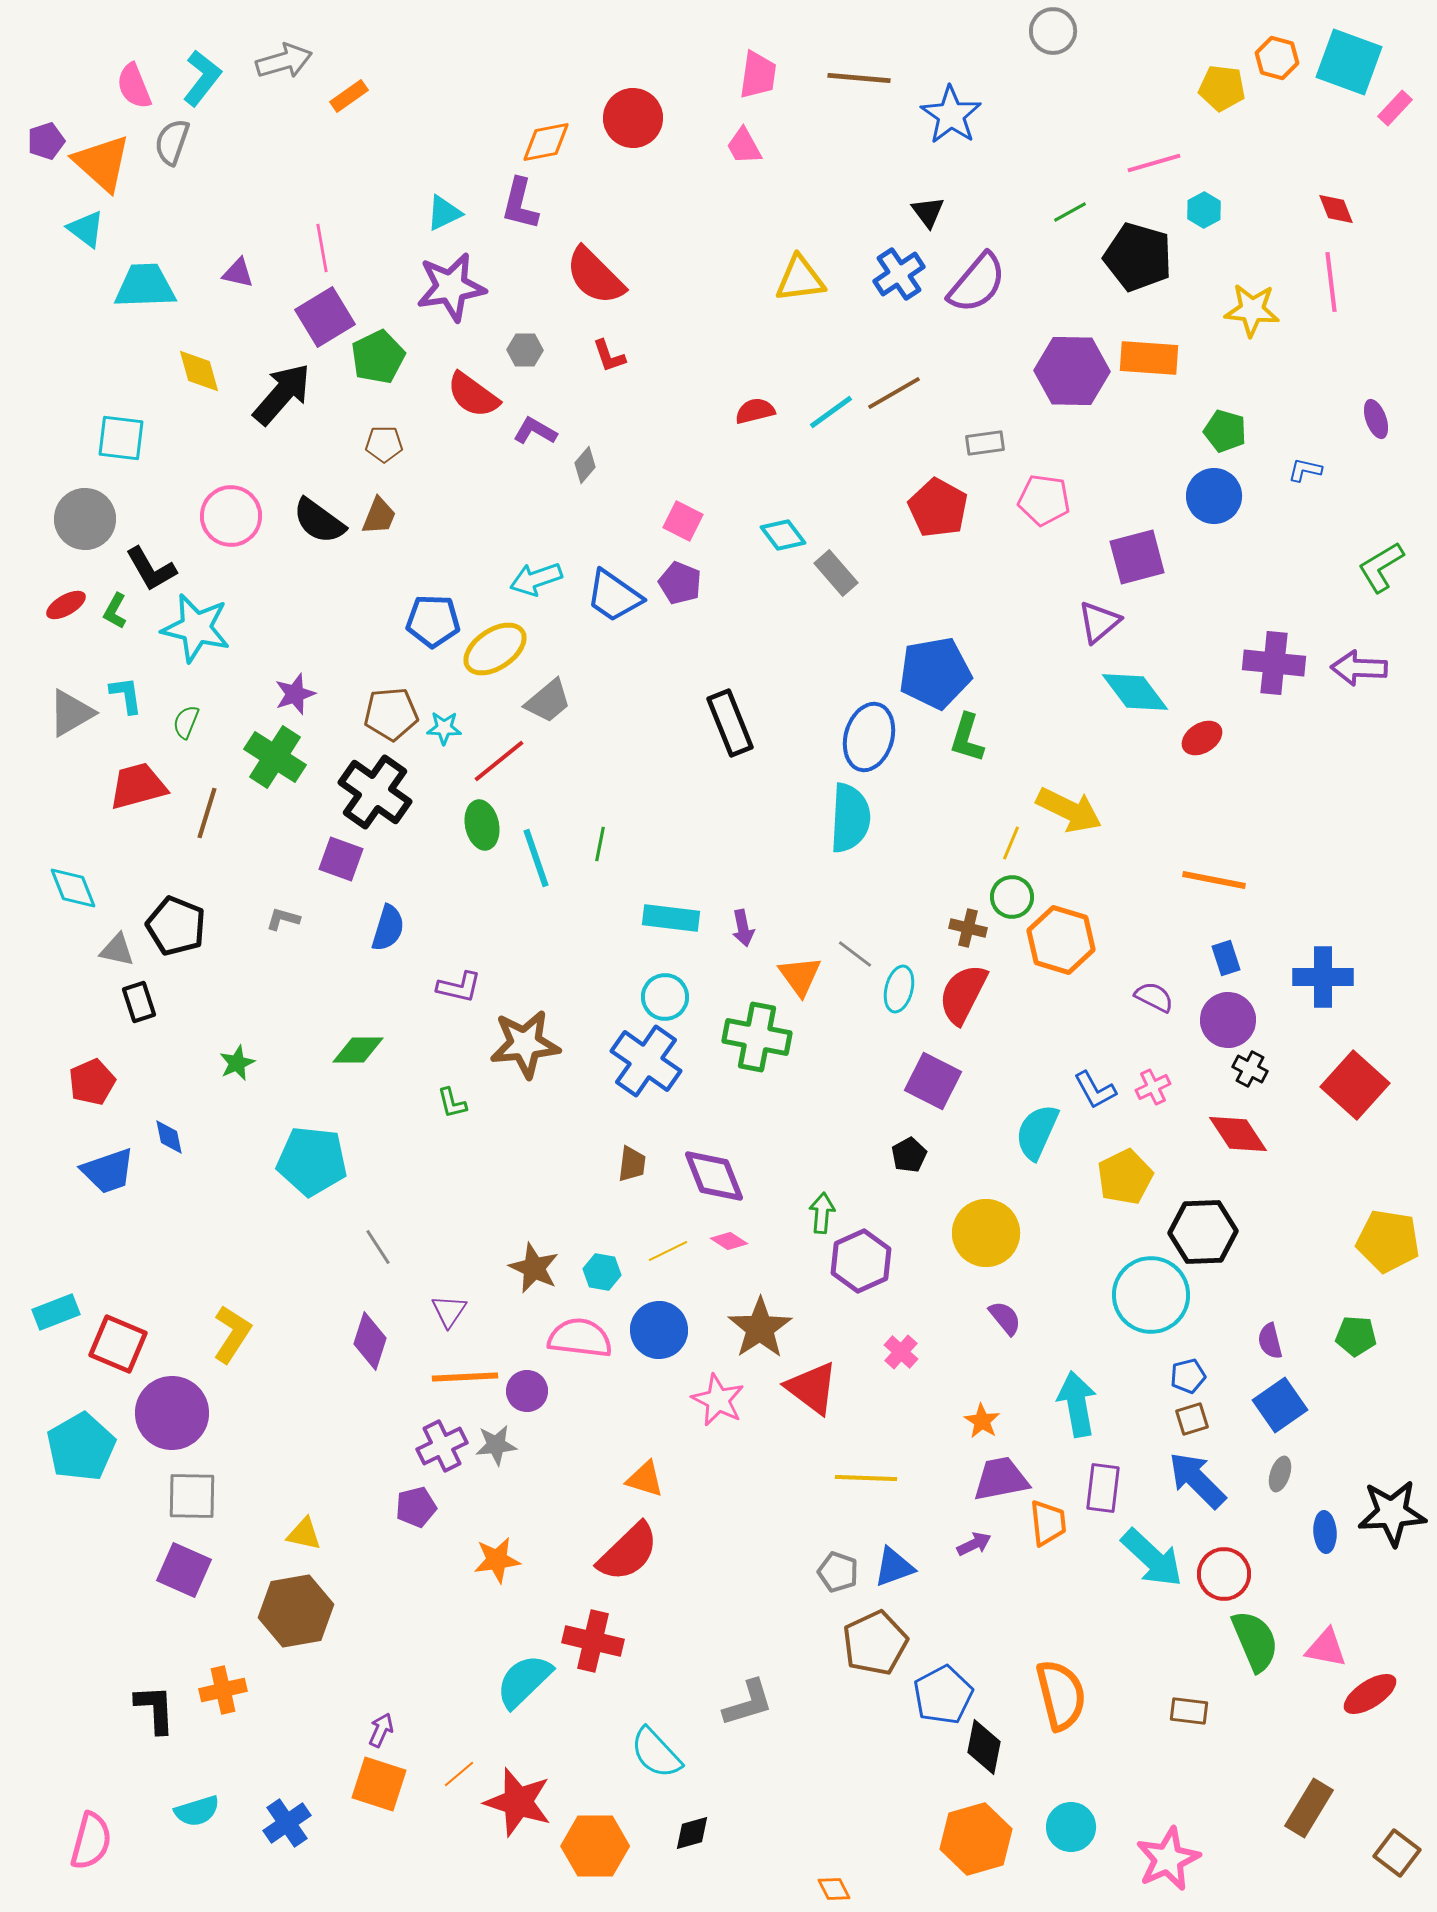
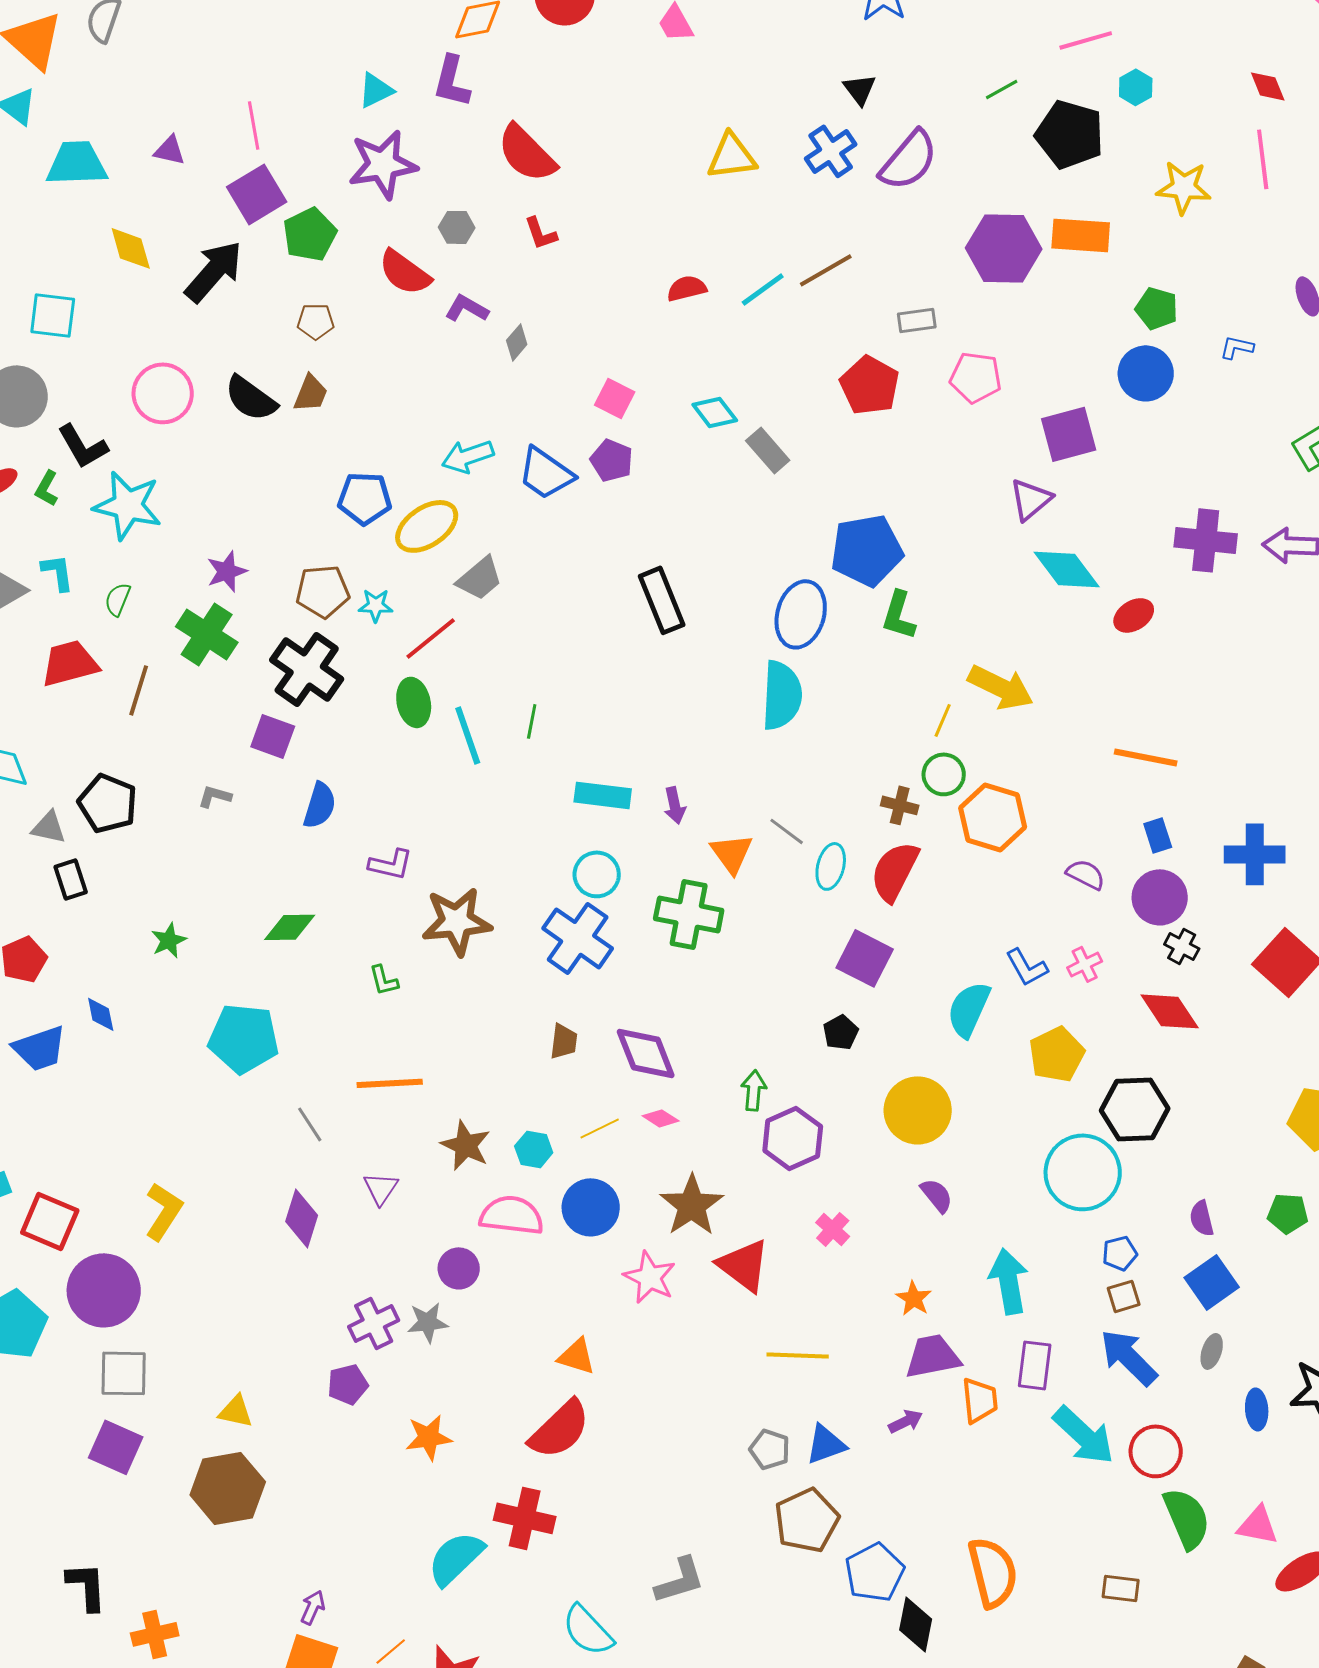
orange line: (465, 1377) -> (390, 1083), moved
orange cross: (223, 1690) -> (155, 1634), moved

